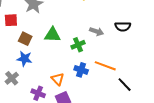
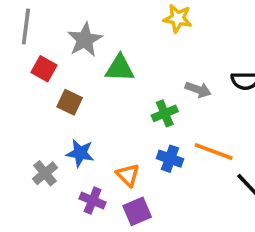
red square: (11, 20) -> (44, 69), turned 32
green triangle: (52, 35) -> (120, 68), moved
blue star: (24, 59) -> (80, 153), moved

